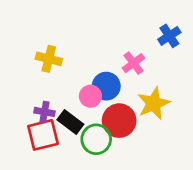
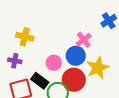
blue circle: (106, 86) -> (76, 56), moved
purple cross: (44, 112) -> (15, 61), moved

